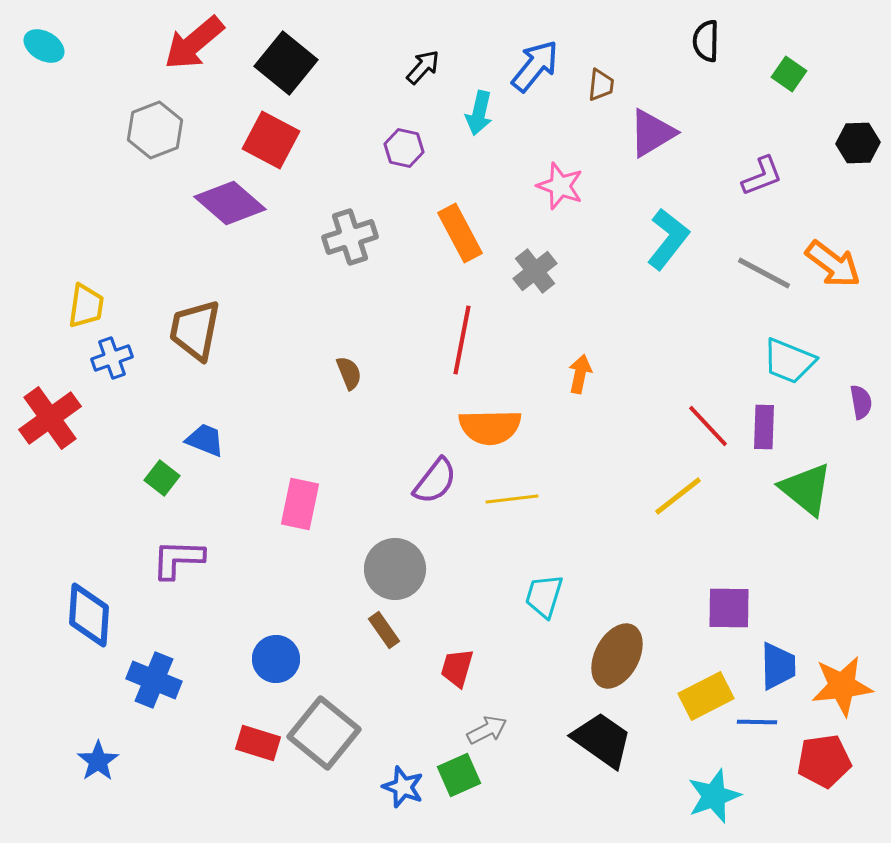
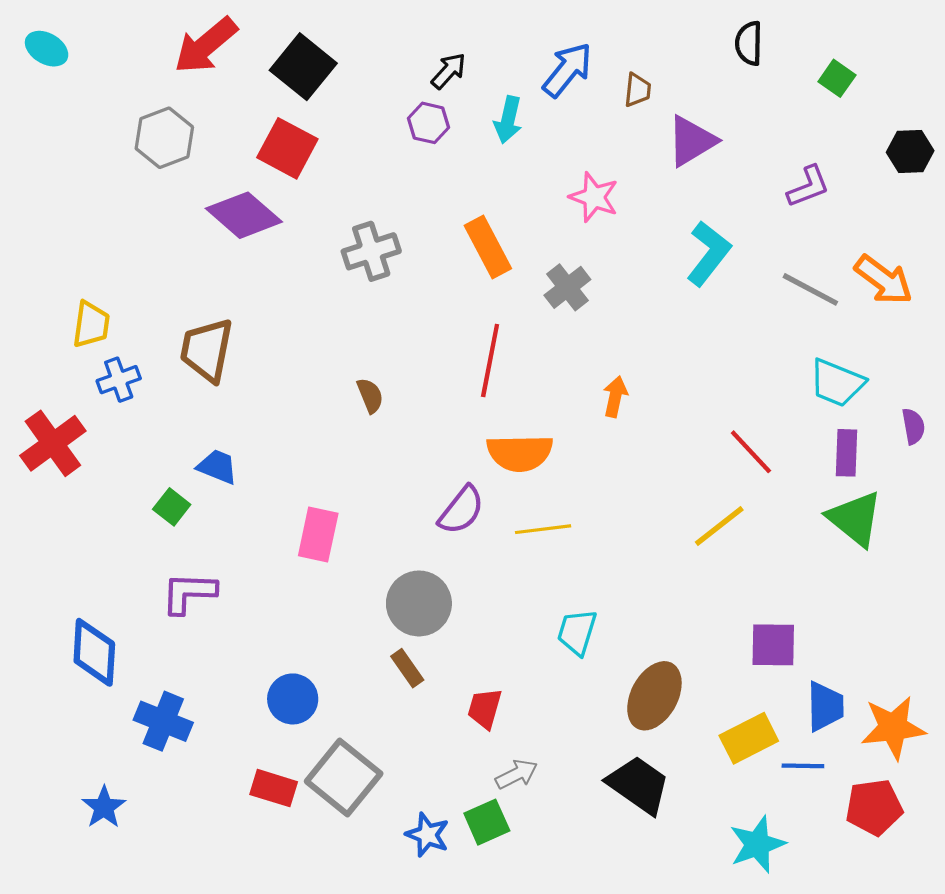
purple hexagon: (404, 148) -> (428, 123), moved
purple rectangle: (764, 427) -> (846, 453), moved

